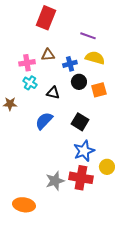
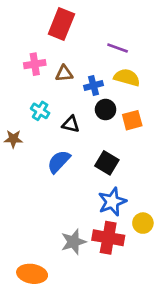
pink cross: (27, 63) -> (35, 64), moved

